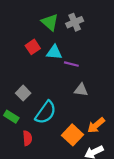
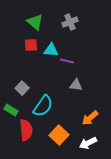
green triangle: (50, 22) -> (35, 22), moved
red square: (33, 47) -> (31, 45), turned 32
orange square: (72, 135) -> (59, 135), moved
red semicircle: (27, 138) -> (26, 130), size x1.5

